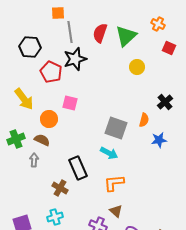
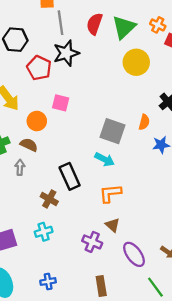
orange cross: (158, 24) -> (158, 25), moved
yellow circle: (137, 67) -> (136, 62), size x1.5

